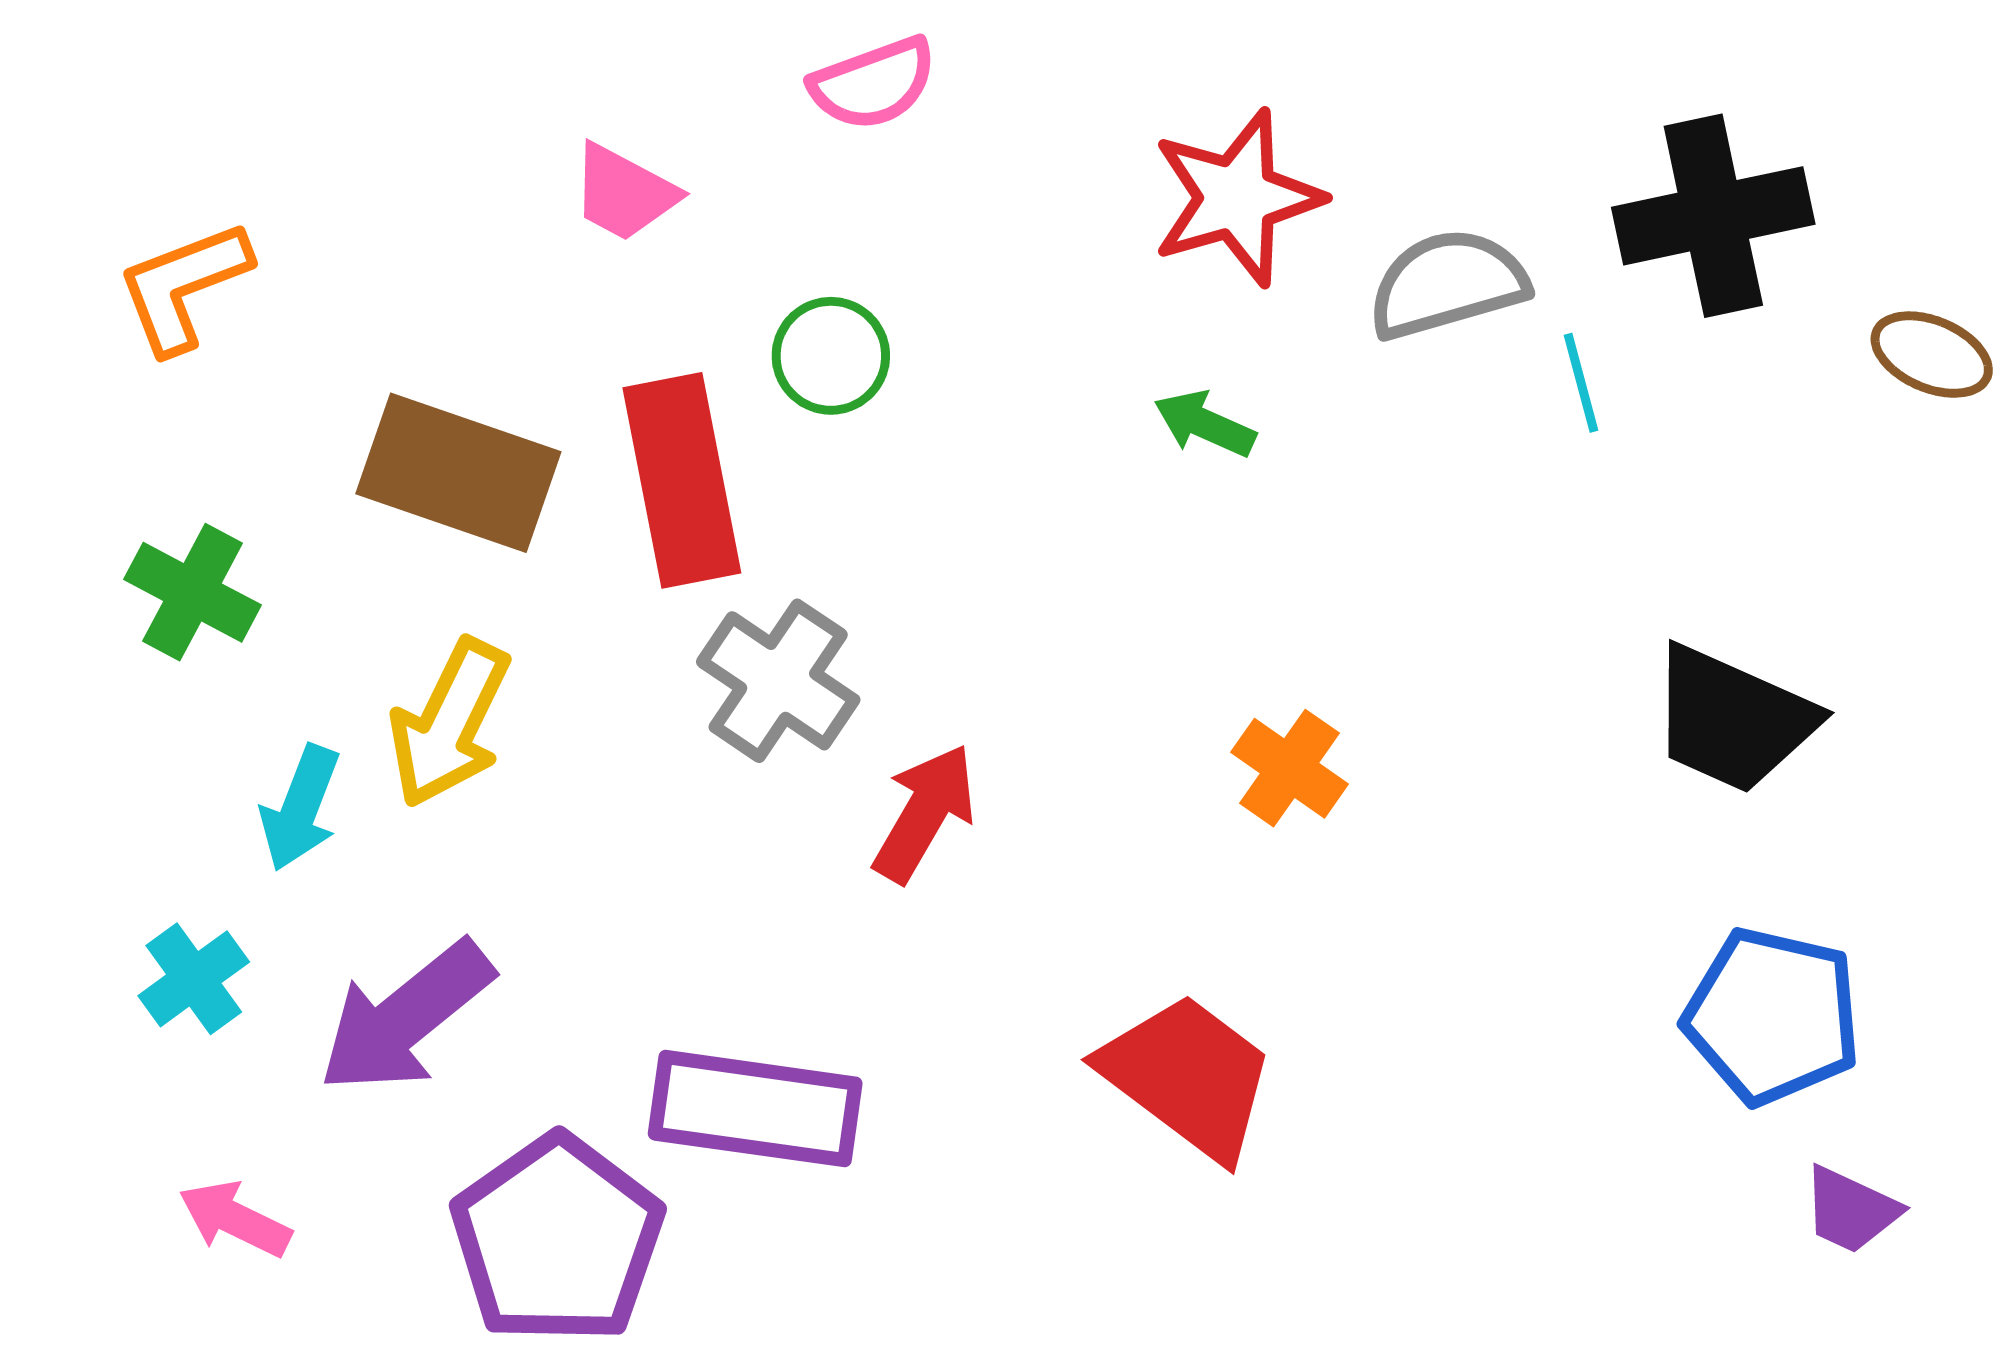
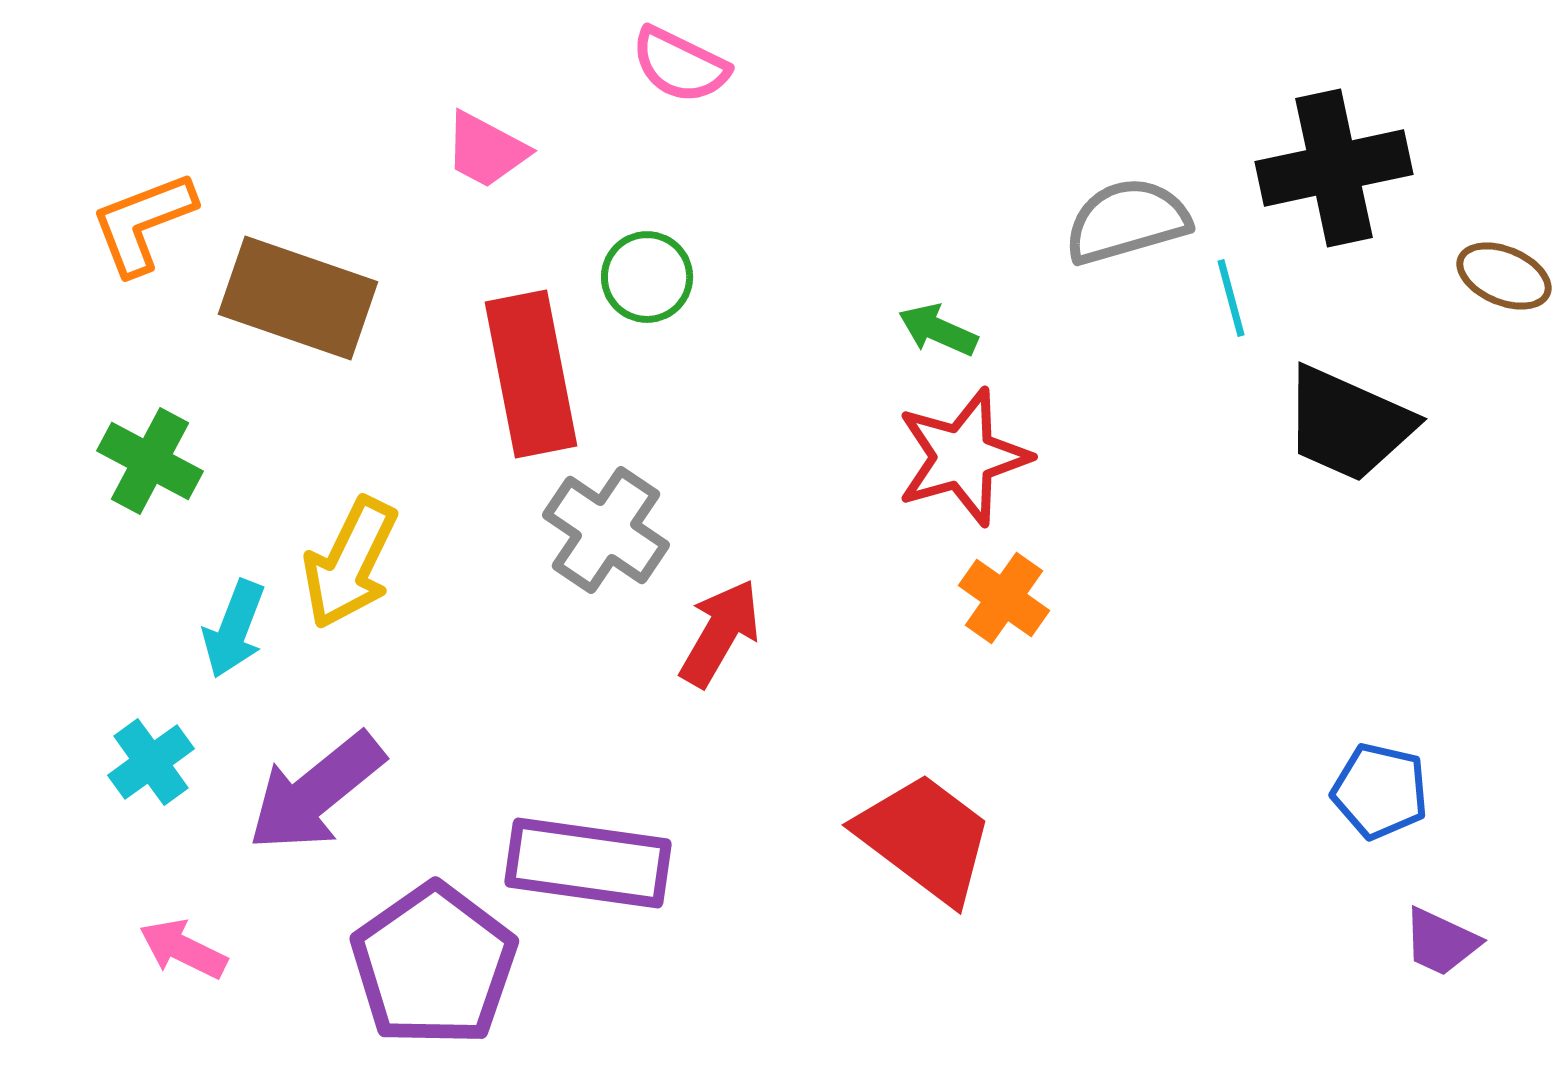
pink semicircle: (873, 83) -> (680, 65), turned 46
red star: (1237, 198) -> (963, 457), moved
brown rectangle: (458, 473) -> (298, 298), moved
black trapezoid: (1733, 719) -> (1348, 424), moved
blue pentagon: (1772, 1016) -> (1380, 791), size x0.7

